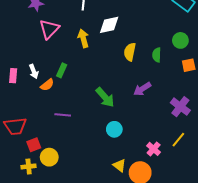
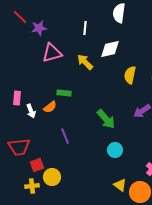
pink triangle: (49, 29) -> (52, 53), turned 30
yellow arrow: (83, 38) -> (85, 62), turned -30
green rectangle: (62, 70) -> (64, 93), turned 72
white arrow: (34, 71) -> (31, 111), moved
purple line: (63, 115) -> (65, 136), turned 63

